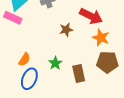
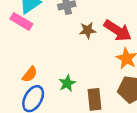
brown star: (66, 30) -> (88, 30), moved

